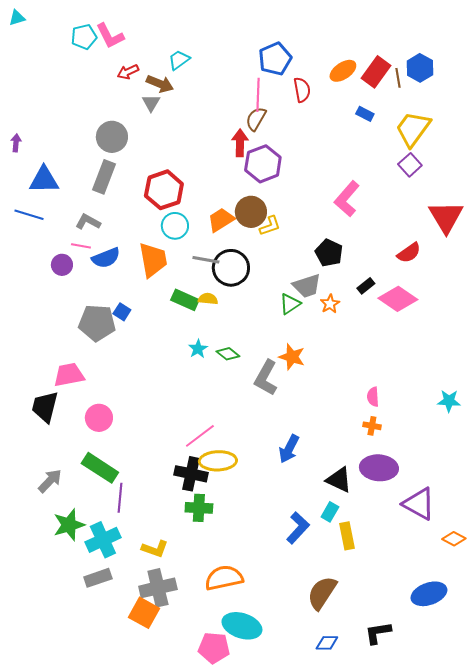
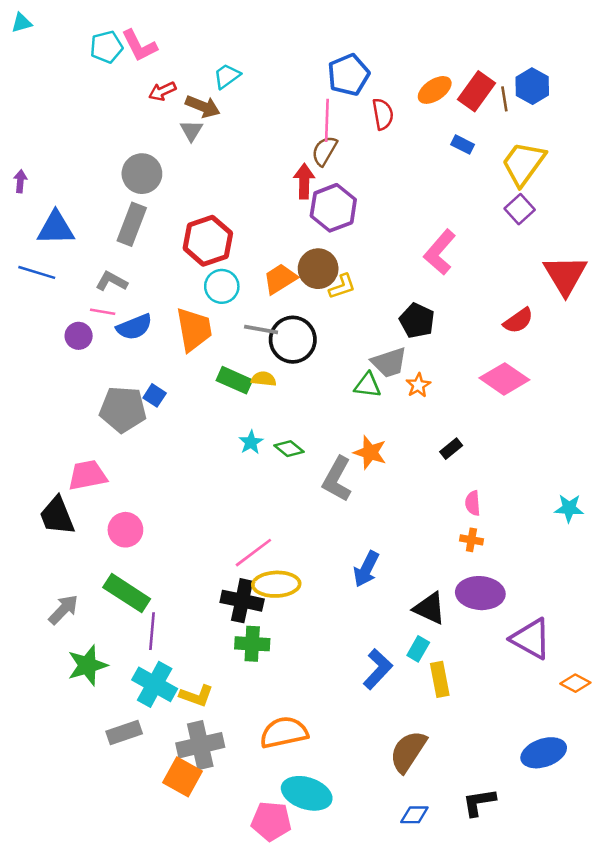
black rectangle: (366, 286) -> (451, 449), moved
green triangle: (290, 304) -> (368, 385), turned 40
black trapezoid: (45, 407) -> (57, 516), turned -36
cyan cross: (103, 540) -> (155, 684), moved, turned -36

